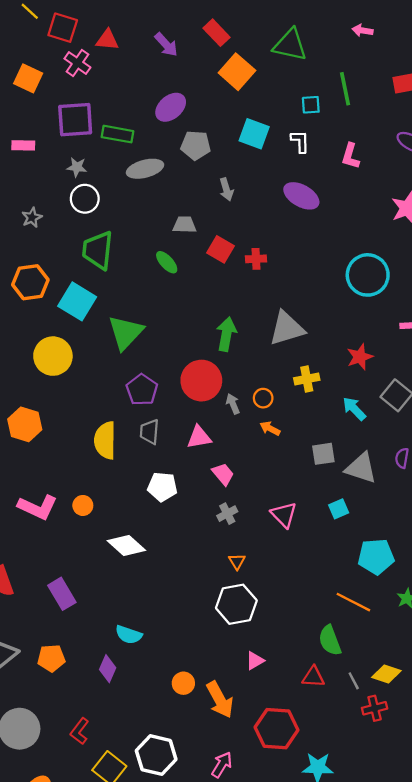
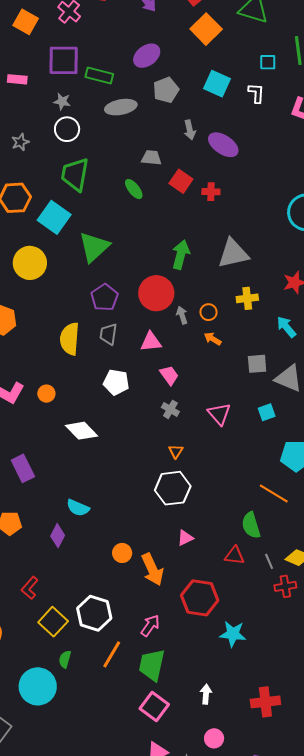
gray pentagon: (196, 145) -> (166, 90), turned -30
purple ellipse: (301, 196) -> (223, 145), moved
gray cross: (227, 514) -> (170, 409), turned -36

